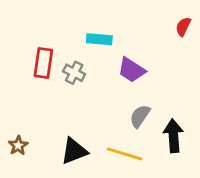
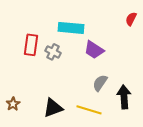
cyan rectangle: (99, 39) -> (71, 28), size x1.4

